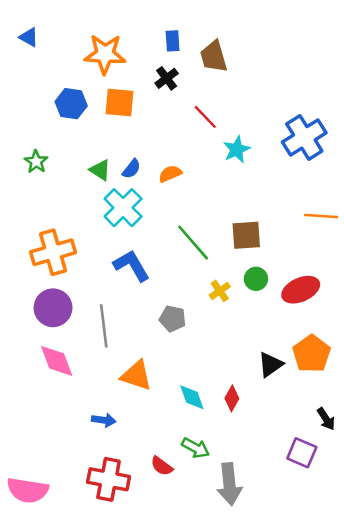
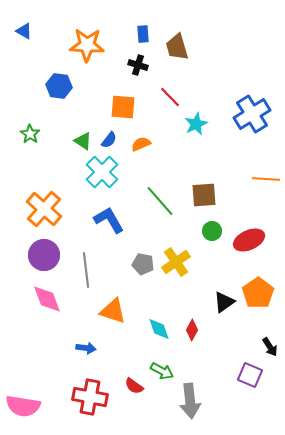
black cross: (167, 78) -> (138, 65), turned -36
orange square: (119, 102) -> (123, 107), moved
orange cross: (53, 252) -> (44, 209), turned -33
yellow cross: (220, 291) -> (176, 262), moved, size x1.6

